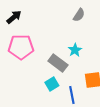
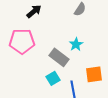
black arrow: (14, 17) -> (34, 11), moved

